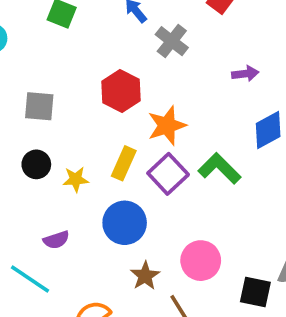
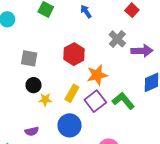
gray cross: (172, 41) -> (117, 39), moved
purple arrow: (245, 74) -> (142, 51), size x1.5
black circle: (36, 164) -> (33, 85), moved

